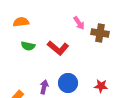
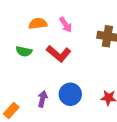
orange semicircle: (21, 22) -> (38, 24), moved
pink arrow: (79, 23) -> (66, 25), moved

